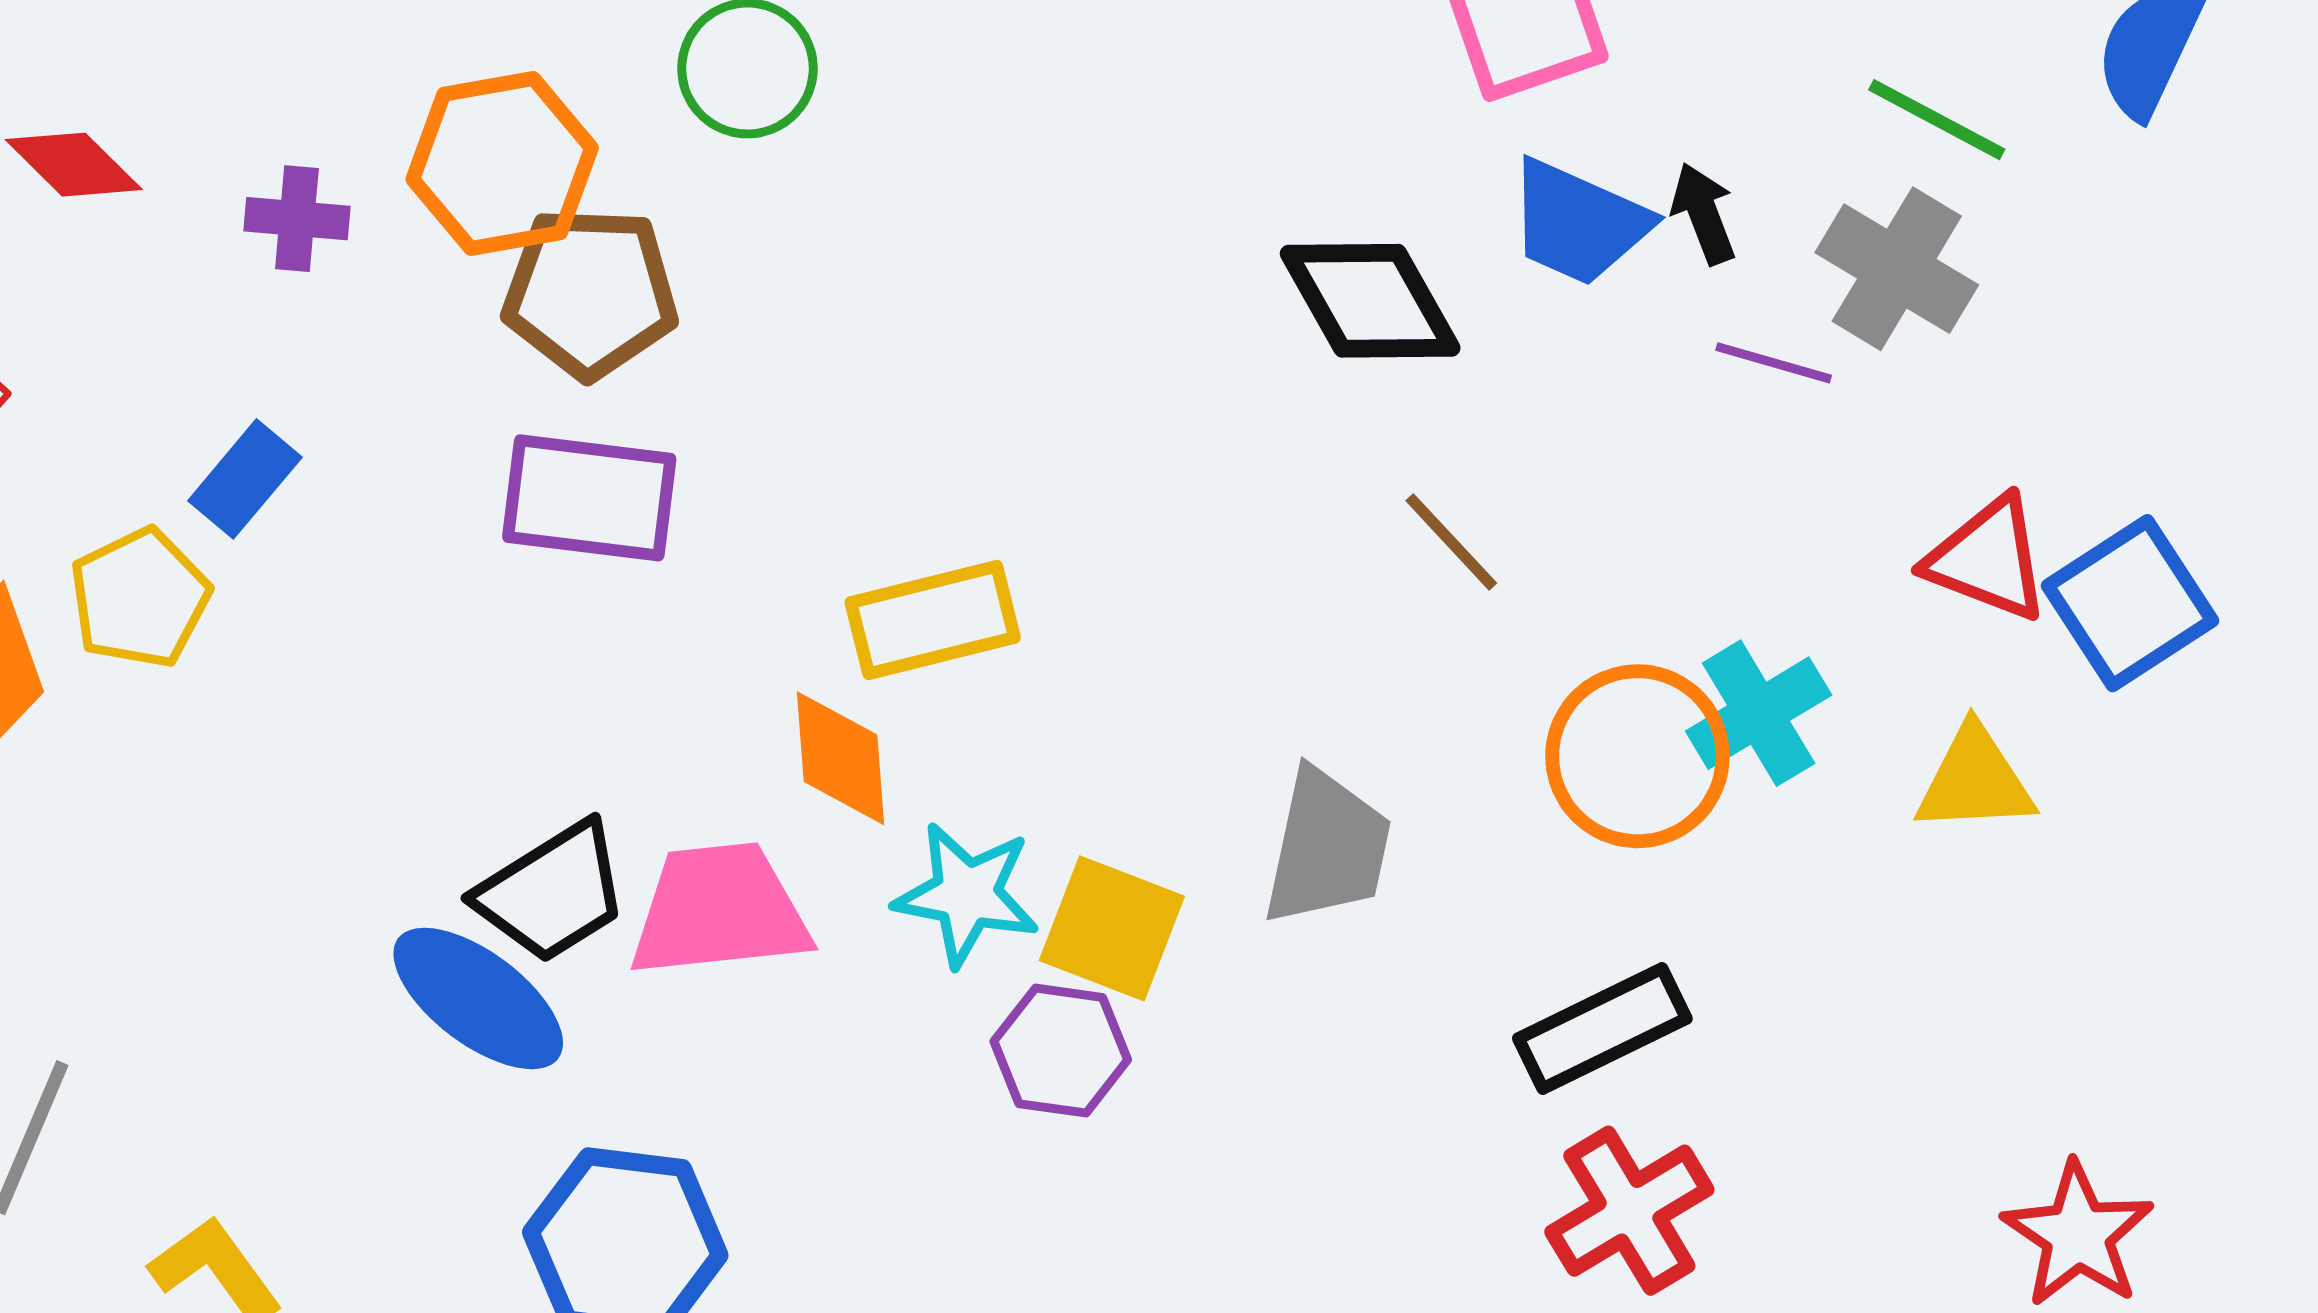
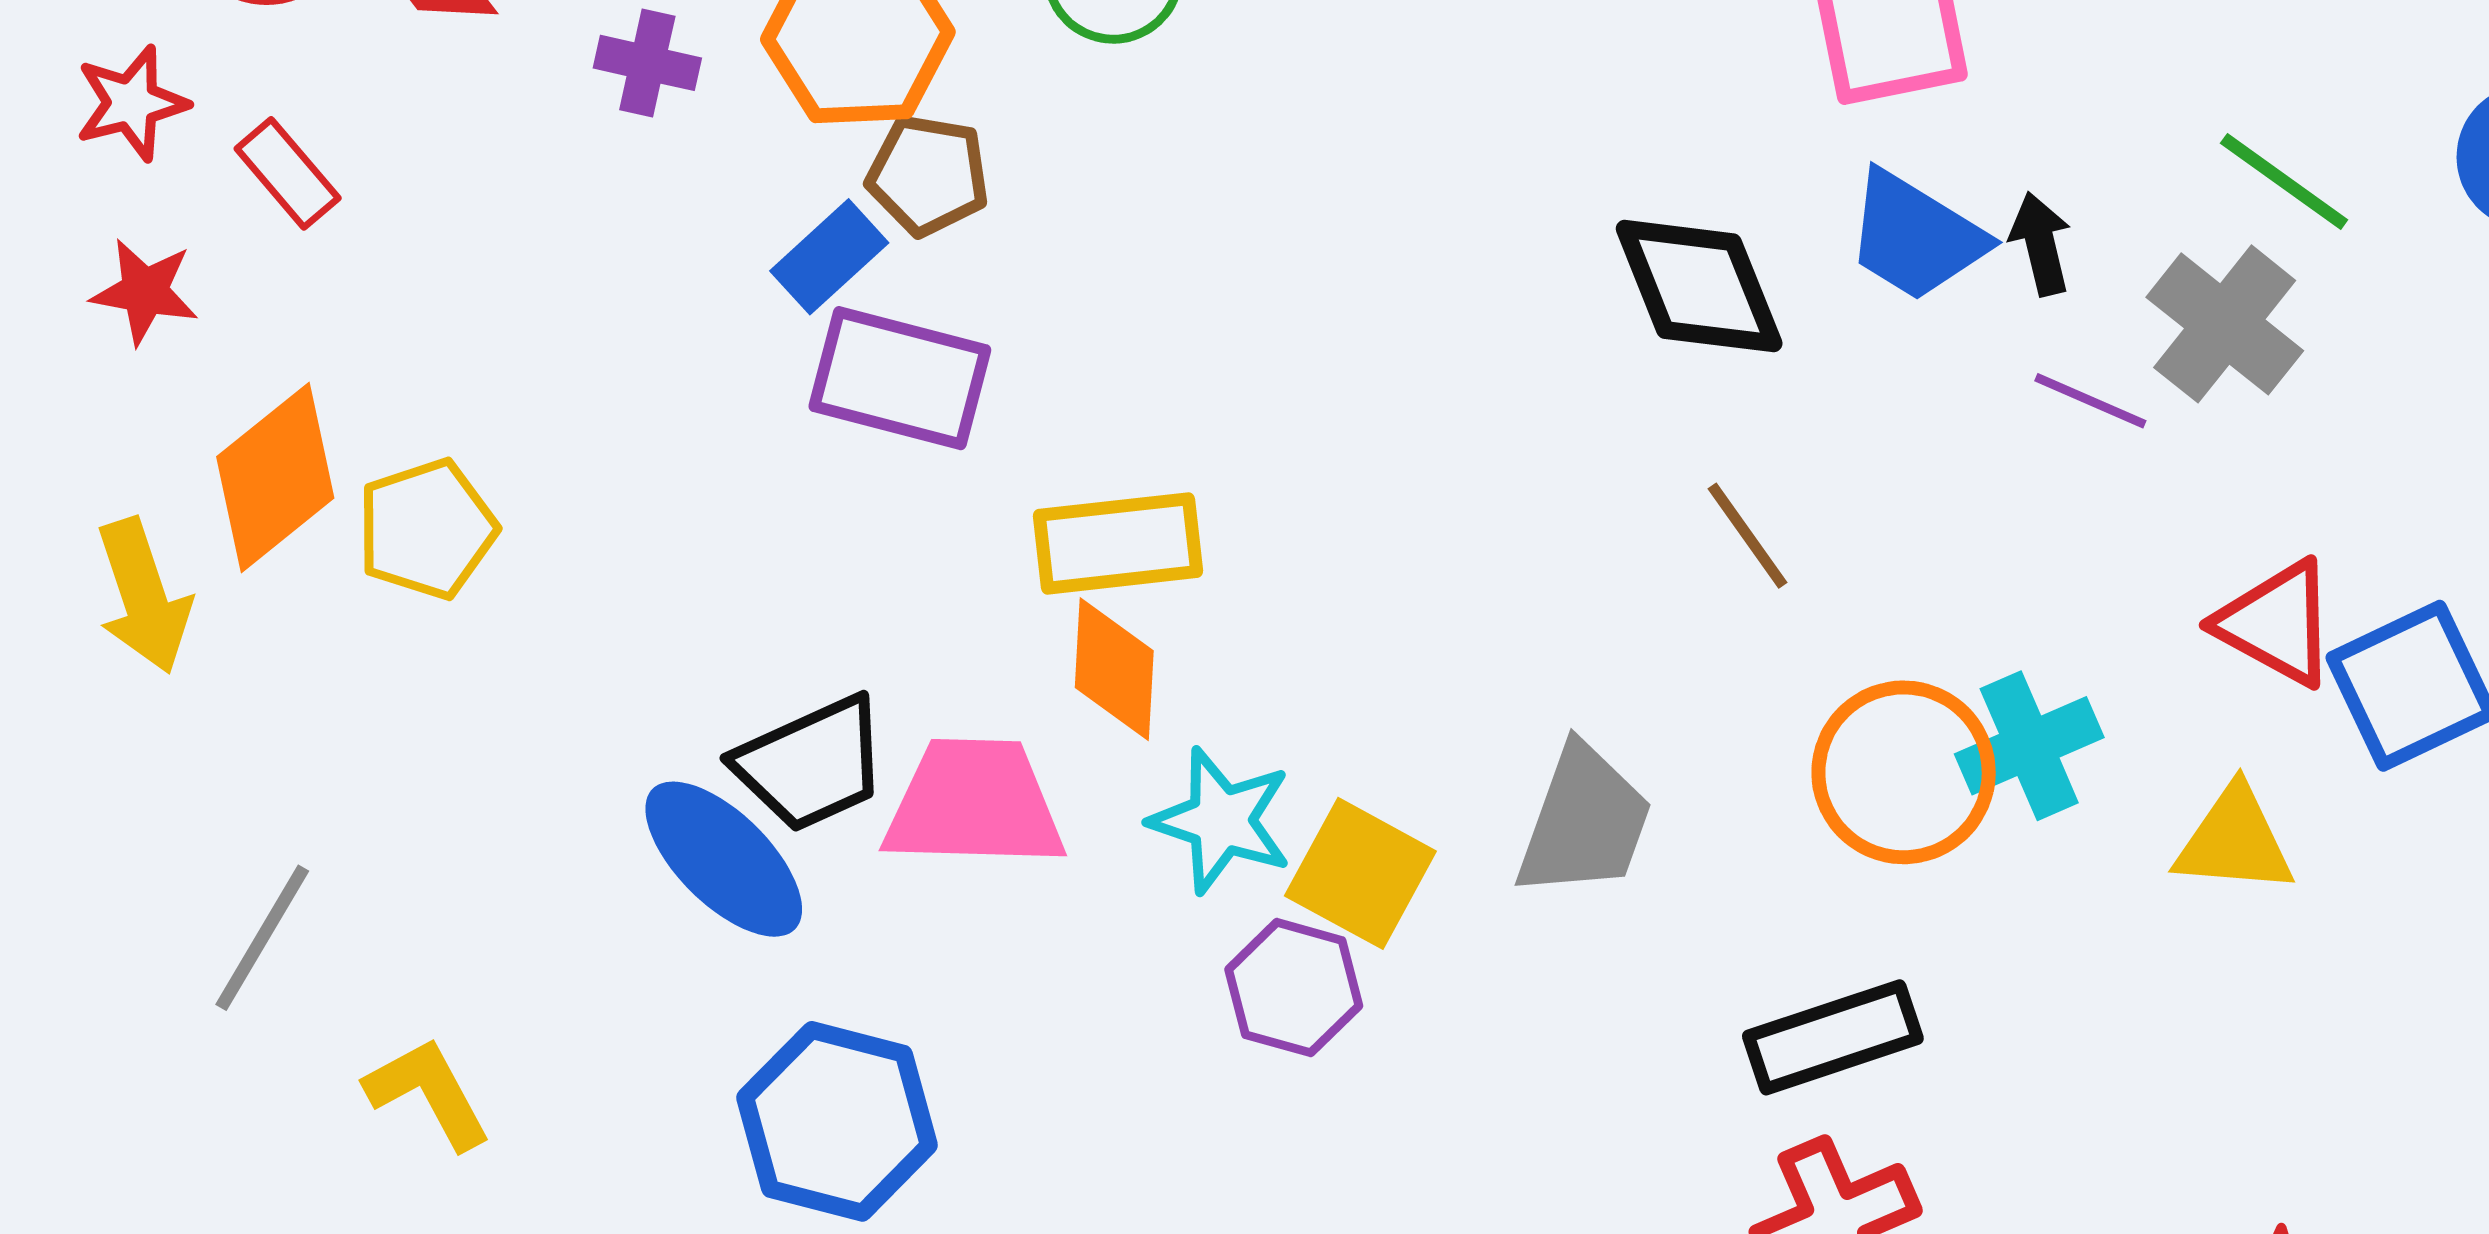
brown pentagon: (590, 293) -> (928, 175), size x0.7
blue rectangle: (245, 479) -> (829, 257), moved
yellow pentagon: (140, 598) -> (427, 529), moved
yellow rectangle: (933, 620) -> (1118, 543), moved

